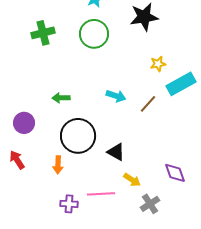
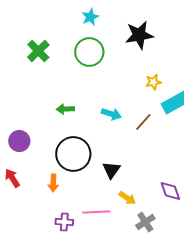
green cross: (43, 33) -> (38, 51), turned -30
green arrow: (61, 98) -> (65, 109), moved
black triangle: (116, 152) -> (111, 170), turned 36

